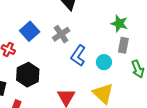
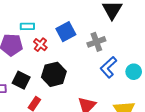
cyan circle: (104, 62) -> (134, 72), moved

